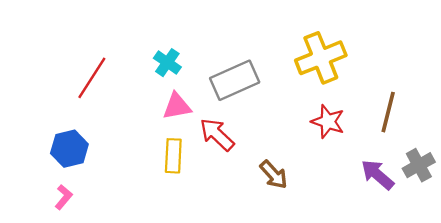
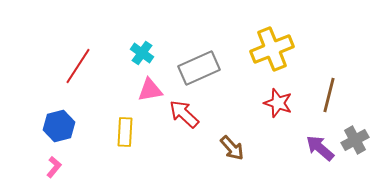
yellow rectangle: (173, 156) -> (125, 132), moved

